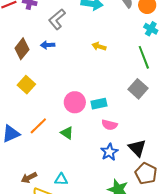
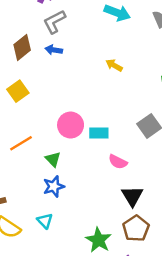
gray L-shape: (57, 19) -> (54, 22), moved
pink semicircle: (109, 125) -> (118, 162), moved
blue star: (109, 152) -> (54, 186), moved
cyan triangle: (61, 179) -> (45, 221), moved, turned 32

